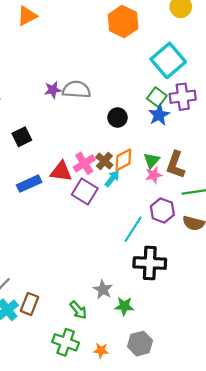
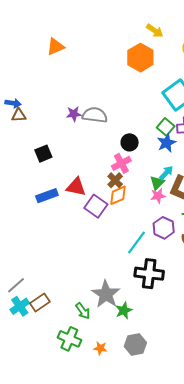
orange diamond: (123, 160) -> (118, 195), moved
pink cross: (84, 163) -> (121, 163), moved
cyan arrow: (112, 179) -> (166, 173), moved
gray star: (103, 289) -> (106, 294), size x1.6
brown rectangle: (30, 304) -> (40, 303), turned 30
green star: (124, 306) -> (124, 310), turned -30

